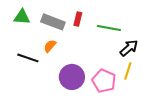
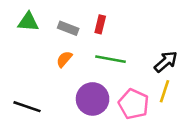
gray rectangle: (53, 22) -> (68, 28), size x0.7
green line: (109, 28) -> (111, 59), moved
black line: (28, 58) -> (27, 107), moved

